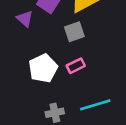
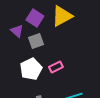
gray square: (74, 32) -> (36, 41), moved

